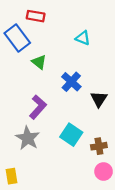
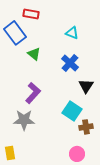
blue cross: (71, 82) -> (70, 63), moved
cyan square: (71, 135) -> (72, 111), moved
gray star: (28, 138) -> (24, 120), turned -30
pink circle: (104, 171) -> (77, 154), moved

